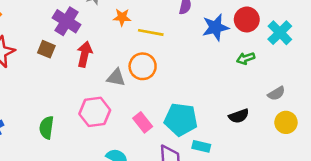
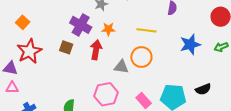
orange star: (122, 17) -> (108, 29), moved
blue star: (215, 27) -> (190, 44), moved
black semicircle: (239, 116) -> (203, 89), moved

